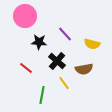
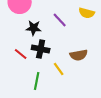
yellow semicircle: (92, 44) -> (87, 13), moved
black cross: (57, 61) -> (41, 49), moved, turned -30

